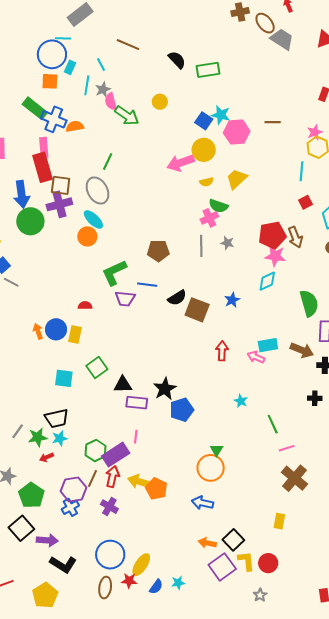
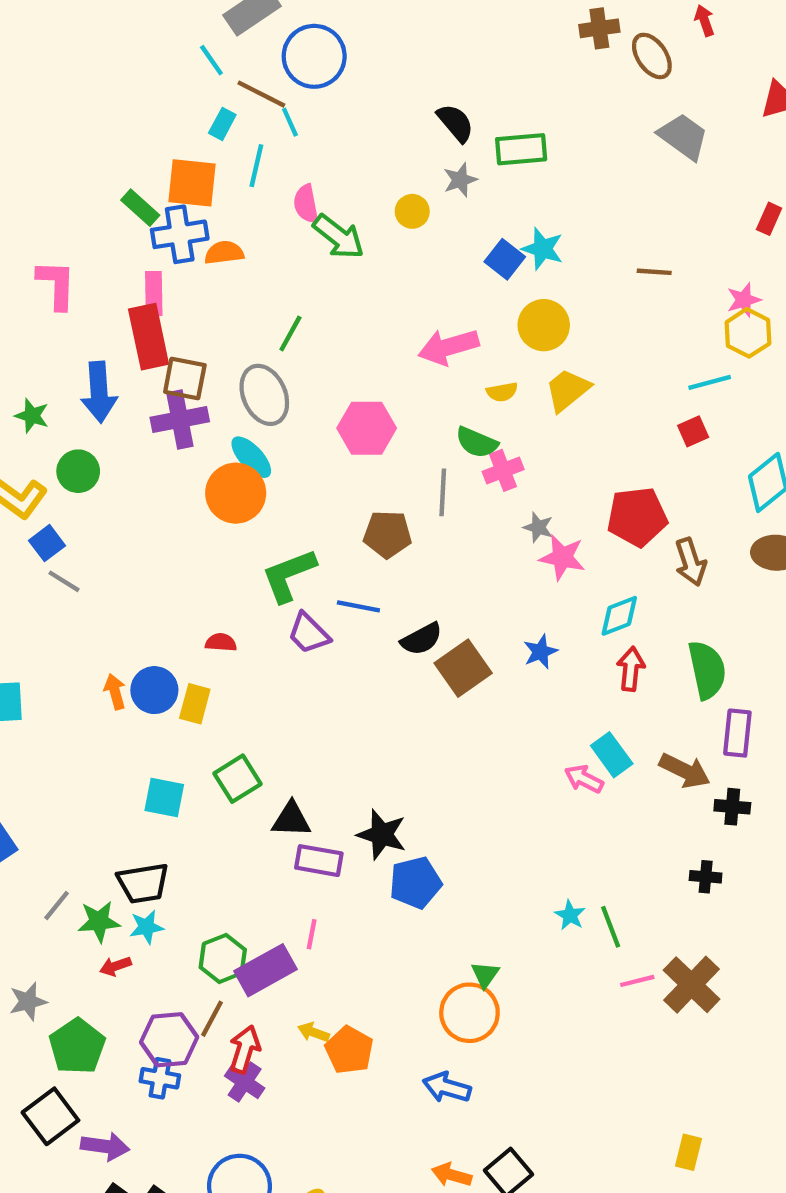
cyan line: (63, 38) -> (211, 60), turned 49
gray trapezoid: (282, 39) -> (683, 137), moved
brown line: (128, 45) -> (261, 94), moved
blue circle: (52, 54) -> (314, 56), moved
orange square: (50, 81) -> (192, 183), moved, size x1.4
gray star: (103, 90) -> (460, 180), moved
green rectangle: (35, 108) -> (140, 208), size x0.7
blue cross: (54, 119) -> (180, 234), turned -35
pink hexagon: (237, 132) -> (367, 428), moved
yellow circle: (204, 150) -> (544, 325), moved
cyan line: (302, 171) -> (710, 382), turned 66
red square: (305, 202) -> (693, 431), moved
green semicircle: (218, 206) -> (477, 442), moved
green circle: (30, 221) -> (78, 471), moved, size x0.7
orange circle: (87, 236) -> (236, 493), size x1.4
brown arrow: (295, 237) -> (691, 562), moved
gray line: (201, 246) -> (443, 492), moved
pink star: (275, 256) -> (562, 557), moved
purple trapezoid: (125, 299) -> (309, 633), turned 35
brown square: (197, 310) -> (463, 668), turned 30
cyan rectangle: (268, 345) -> (612, 755), turned 60
red arrow: (222, 351) -> (631, 669), moved
black star: (165, 389) -> (382, 834), turned -30
cyan star: (241, 401) -> (570, 915), moved
red arrow: (112, 477) -> (245, 1049), moved
brown cross: (294, 478) -> (692, 985), moved
yellow arrow: (139, 482) -> (313, 1032), size x0.6
blue cross: (70, 507) -> (160, 1078), turned 36
yellow rectangle: (279, 521) -> (689, 1152), moved

